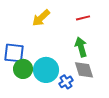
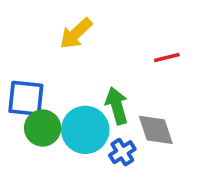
red line: (83, 18) -> (167, 58), moved
green arrow: (81, 47) -> (117, 106), moved

